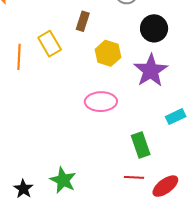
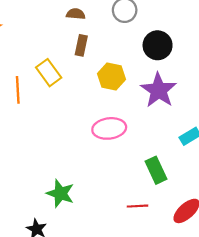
red line: (134, 177) -> (137, 206), moved
green star: (63, 180) -> (60, 193), moved

